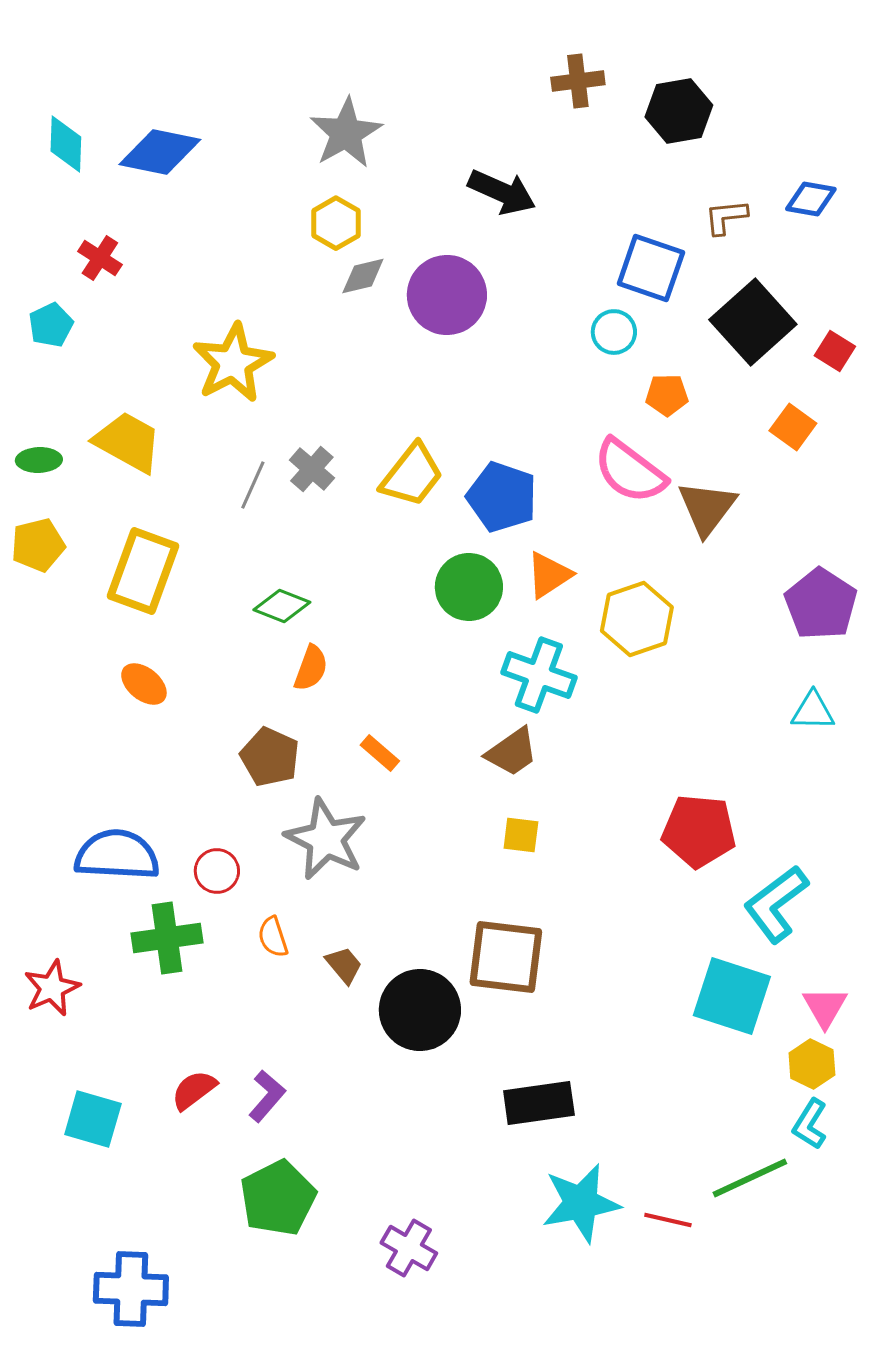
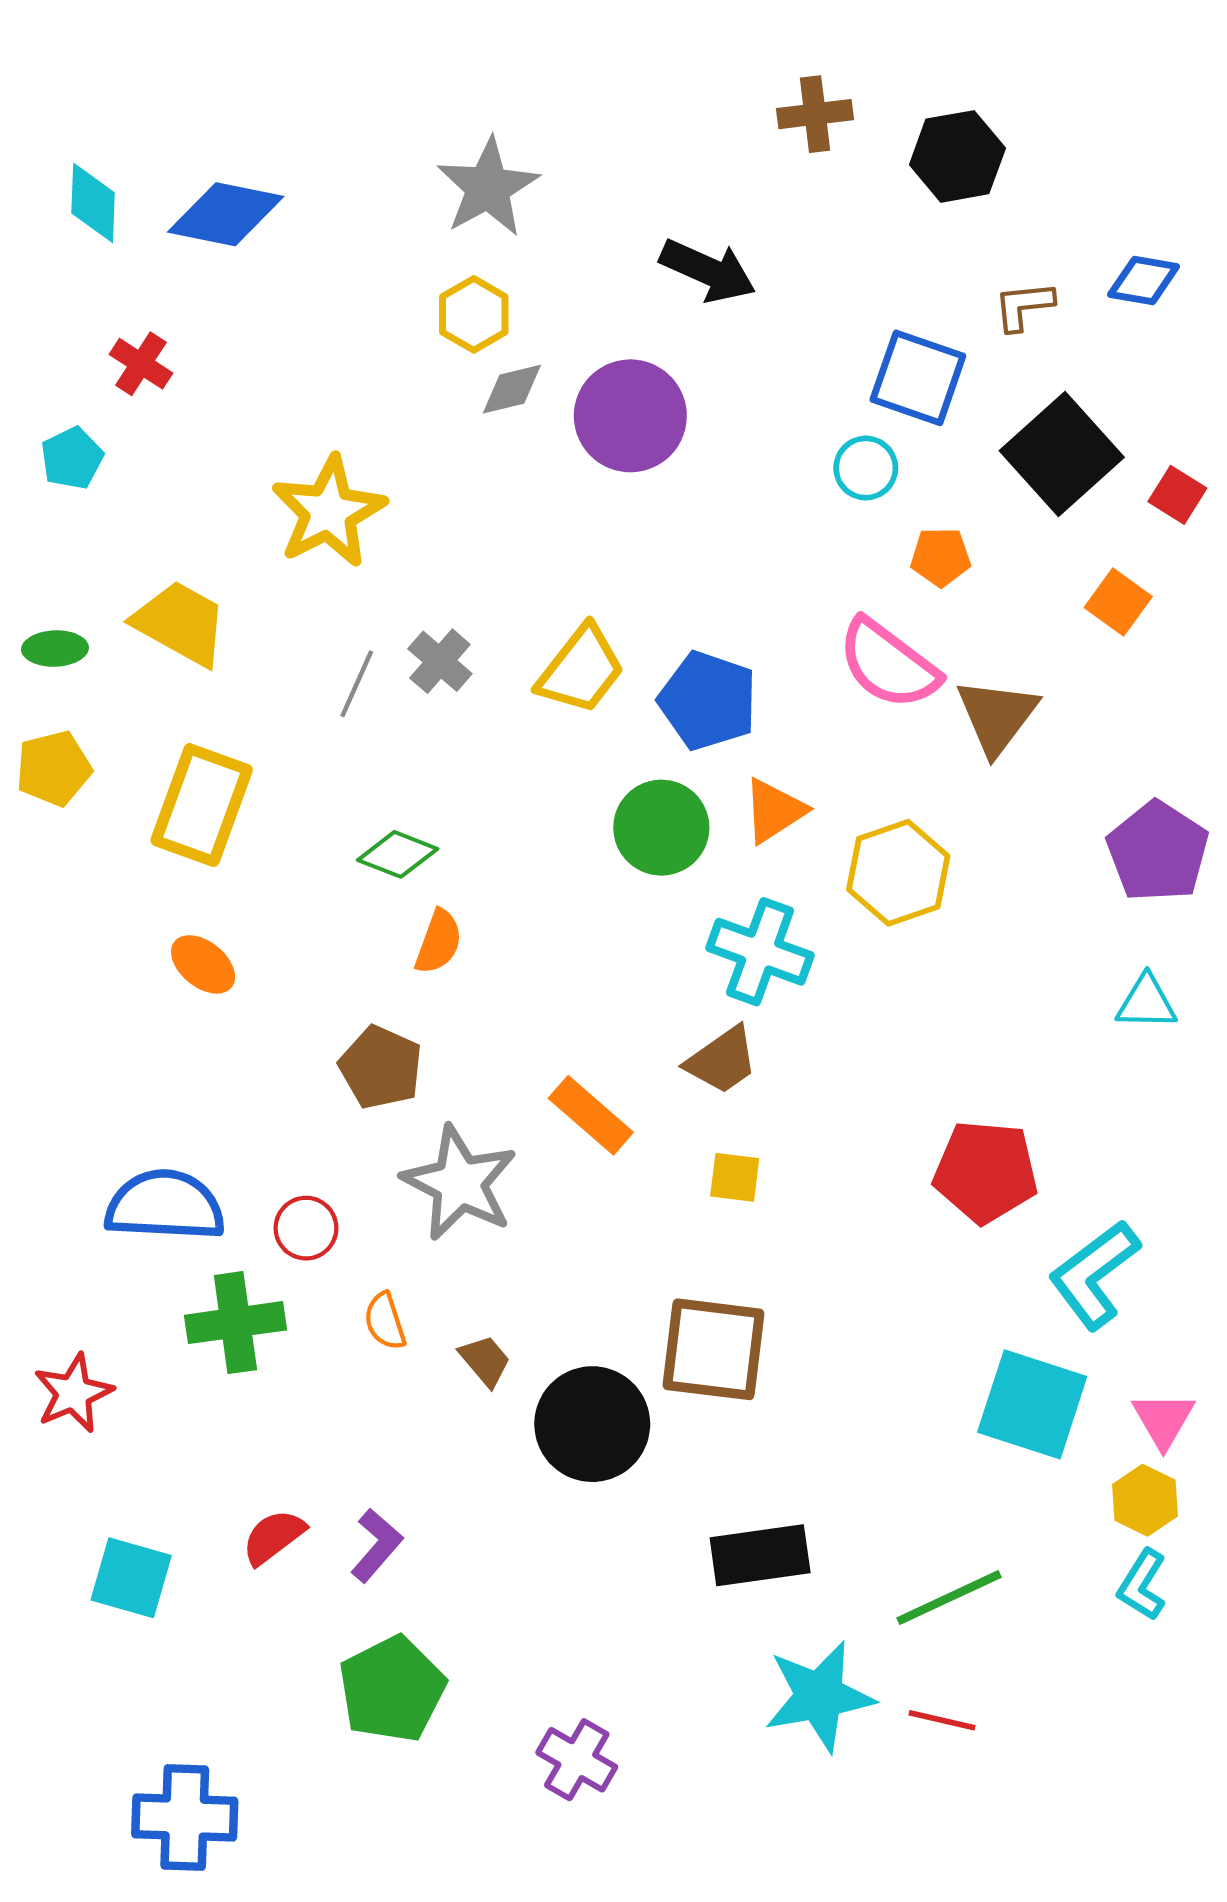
orange rectangle: (380, 753) -> (591, 1115), moved, size x1.5
green line: (750, 1178) -> (949, 1598), moved

